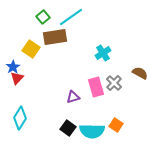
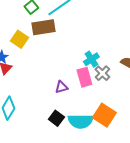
cyan cross: (103, 53) -> (91, 59), moved
orange square: (116, 125) -> (104, 115), size x1.6

